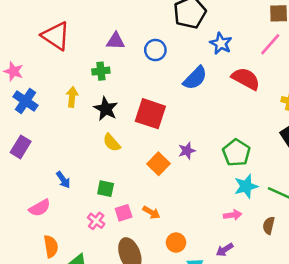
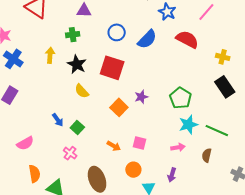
blue circle: (155, 50) -> (117, 32), moved
blue arrow: (63, 180) -> (58, 120), moved
green square: (106, 189) -> (77, 127), turned 32
pink square: (124, 213) -> (140, 143), moved, turned 32
purple arrow: (225, 250) -> (172, 175), turned -40

